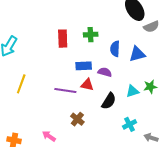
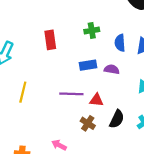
red rectangle: (63, 39) -> (50, 40), moved
red triangle: (87, 85) -> (96, 100), moved
black semicircle: (109, 101) -> (117, 119), moved

